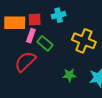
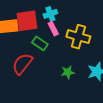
red square: (35, 19) -> (27, 21), size x1.6
pink rectangle: (31, 36) -> (53, 29), moved, turned -40

